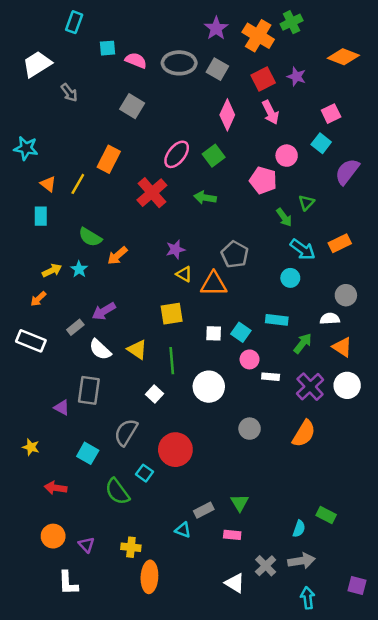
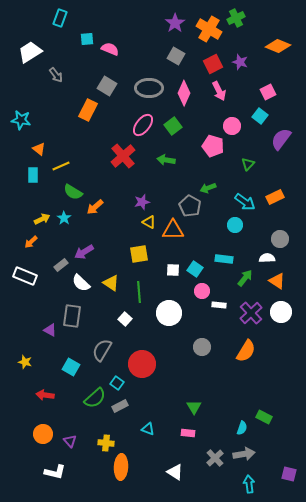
gray ellipse: (179, 63) -> (149, 88), moved
orange rectangle: (109, 159) -> (88, 110), moved
yellow line: (78, 184) -> (61, 166), moved, turned 36
green arrow: (284, 217) -> (208, 188), moved, turned 105
green semicircle: (117, 492) -> (95, 398), turned -95
gray rectangle: (204, 510) -> (120, 406), moved
white L-shape: (68, 583) -> (55, 472), turned -75
white triangle: (235, 583) -> (175, 472), moved

